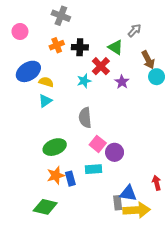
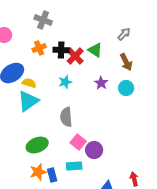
gray arrow: (134, 30) -> (124, 34), moved
red cross: (101, 66) -> (75, 56), moved
cyan circle: (157, 77) -> (126, 88), moved
cyan triangle: (45, 101) -> (28, 101), size x1.6

